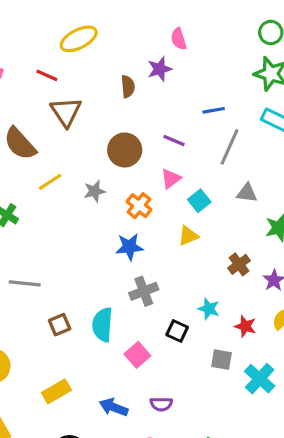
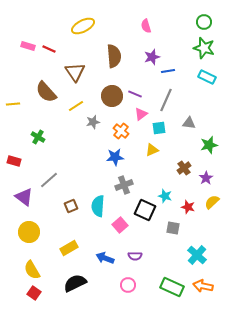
purple star: (160, 69) -> (152, 57), moved
red line: (47, 75) -> (49, 49), moved
brown semicircle: (128, 86) -> (114, 56), size x1.6
purple line: (174, 140) -> (135, 94), moved
gray line: (229, 147) -> (166, 100), moved
yellow line: (50, 182) -> (76, 106), moved
cyan square: (199, 201) -> (159, 128), turned 32
gray line: (25, 283) -> (49, 180), turned -48
black square: (177, 331) -> (145, 210), size x1.5
cyan cross: (260, 379) -> (197, 255), moved

